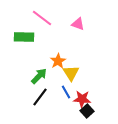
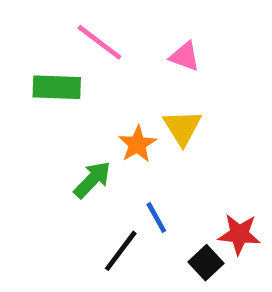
yellow triangle: (71, 73) -> (182, 128), moved
black line: (40, 97) -> (121, 251), moved
red star: (82, 99) -> (239, 234), moved

